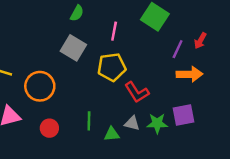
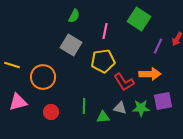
orange arrow: (190, 74) -> (150, 74), moved

